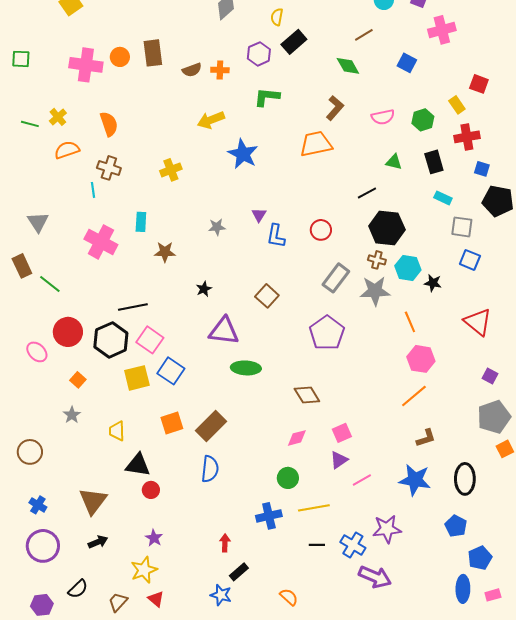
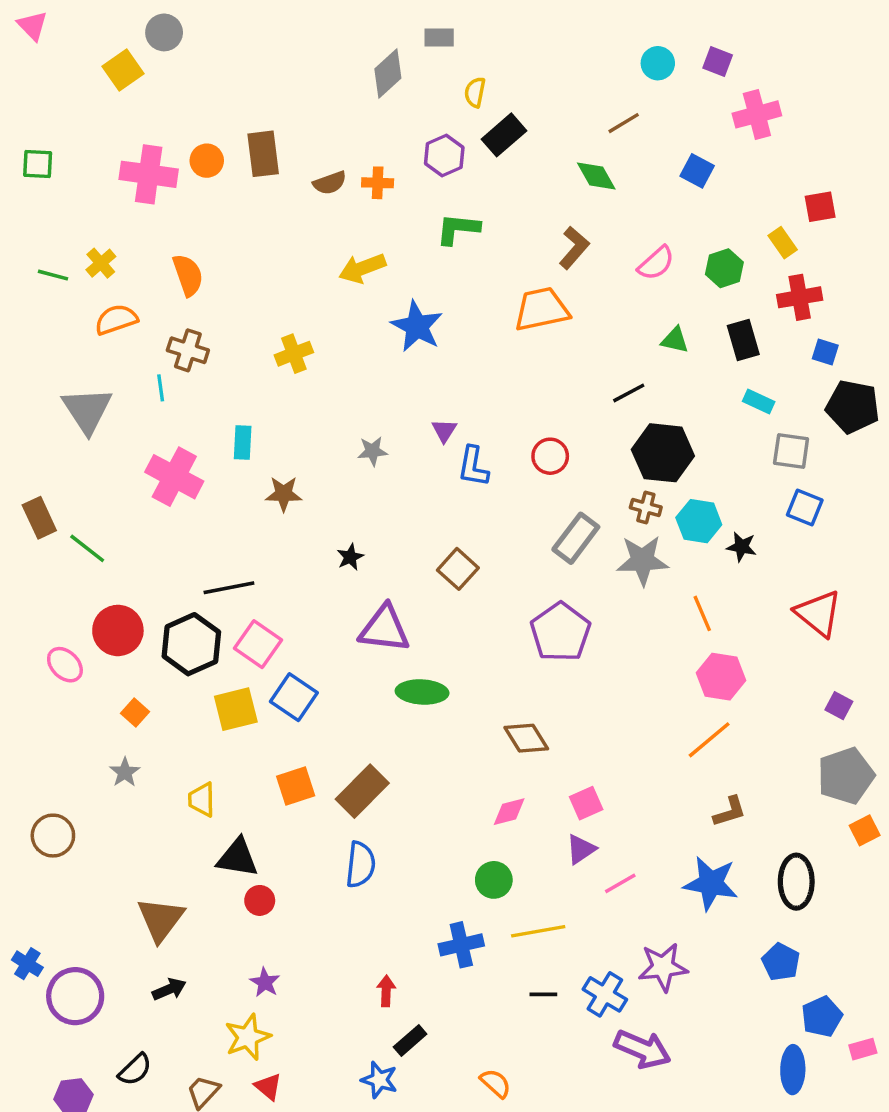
red square: (479, 84) -> (820, 207), turned -30
pink semicircle: (383, 117) -> (656, 263), turned -30
gray triangle: (38, 222) -> (87, 410), moved, size x1.4
blue cross: (38, 505) -> (27, 964), moved
pink rectangle: (493, 595) -> (863, 1049), moved

